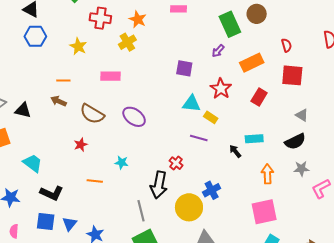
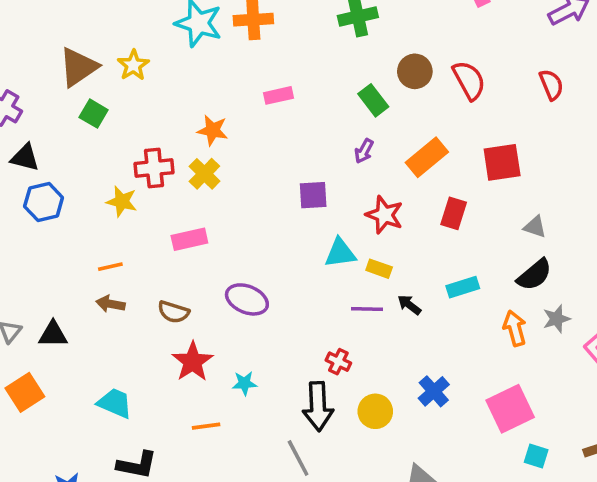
red cross: (100, 18) -> (154, 168), moved
green rectangle: (230, 24) -> (373, 100), size x0.7
red semicircle: (286, 45) -> (469, 80), moved, size x1.6
brown semicircle: (92, 114) -> (173, 312), size x0.7
red star: (81, 145) -> (193, 362), moved, size x1.6
black arrow: (235, 151) -> (409, 305), moved
cyan trapezoid: (33, 163) -> (115, 403), moved
orange arrow: (267, 174) -> (515, 328), moved
blue cross: (212, 190) -> (434, 391), moved
yellow circle: (189, 207) -> (375, 411), moved, size x0.7

